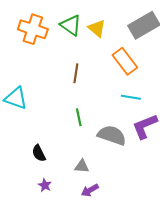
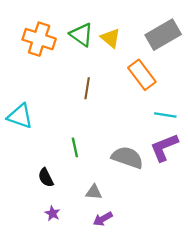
cyan line: (131, 97) -> (165, 115), moved
green line: (79, 117) -> (75, 147), moved

